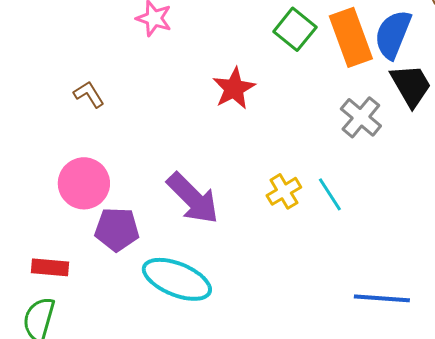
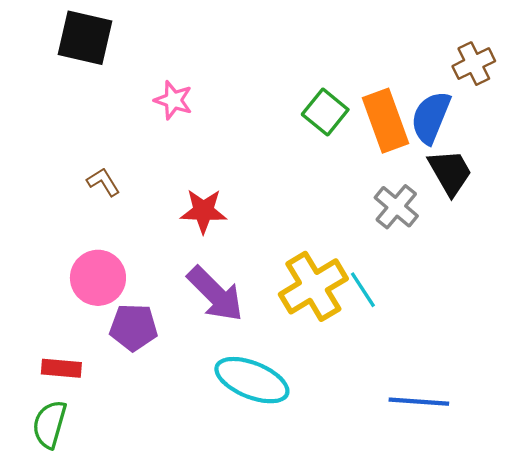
red star: (234, 88) -> (204, 211), moved, turned 30
yellow cross: (284, 191) -> (313, 286), size x1.8
cyan ellipse: (177, 279) -> (252, 380), moved

